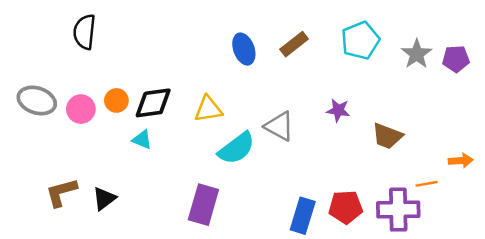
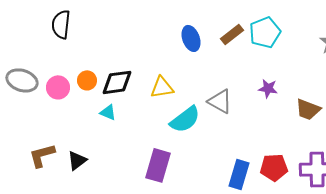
cyan pentagon: (360, 40) -> (265, 32), moved

